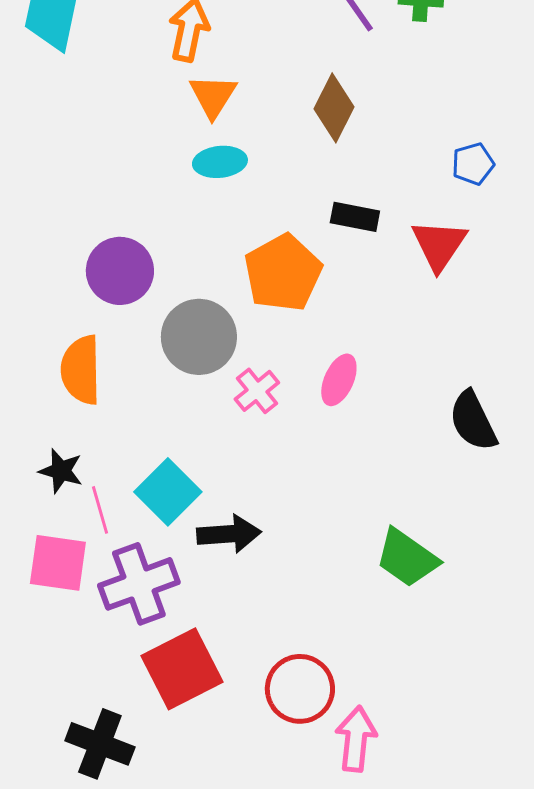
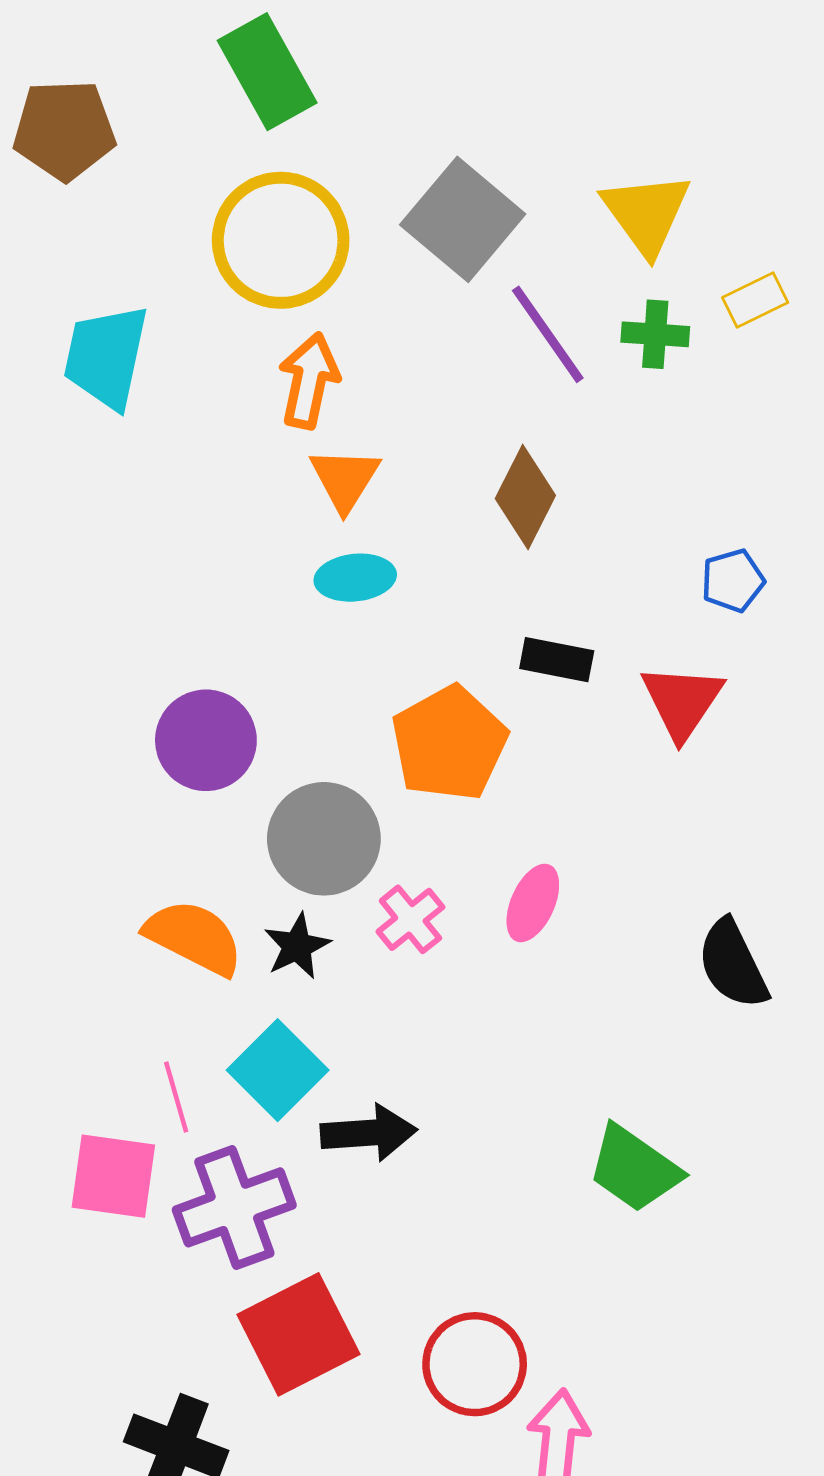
orange semicircle: (81, 370) -> (194, 937), moved, turned 118
black star: (61, 471) -> (297, 946), moved, turned 30

